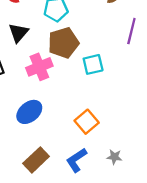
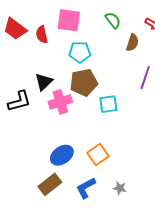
black triangle: (18, 33) -> (44, 82), moved
blue ellipse: (29, 112) -> (62, 155), moved

